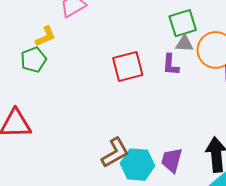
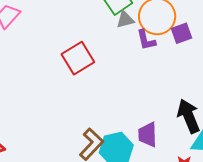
purple L-shape: (171, 65) -> (146, 40), moved

